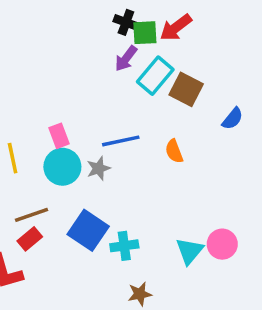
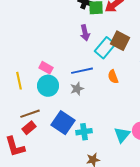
purple arrow: (126, 58) -> (85, 33), moved, turned -49
cyan rectangle: (155, 76) -> (105, 48), moved
pink rectangle: (59, 136) -> (46, 68), turned -40
gray star: (98, 168) -> (77, 89), moved

